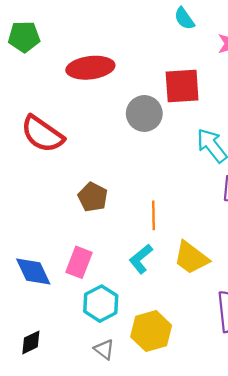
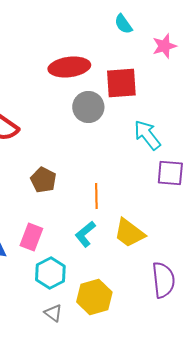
red ellipse: (90, 68) -> (69, 67), moved

